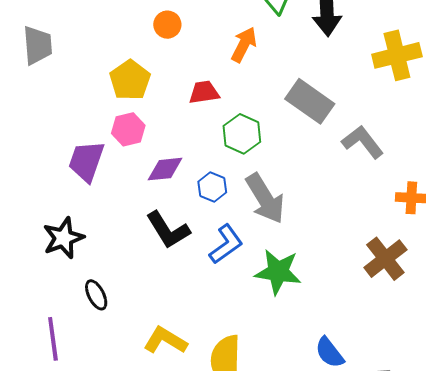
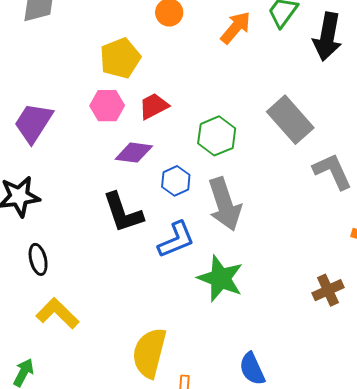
orange arrow: (244, 45) -> (236, 28), moved
red trapezoid: (204, 92) -> (154, 106), moved, turned -32
purple trapezoid: (86, 161) -> (33, 123), moved
brown cross: (385, 259) -> (328, 290), size x0.7
yellow L-shape: (165, 340) -> (58, 313), moved

